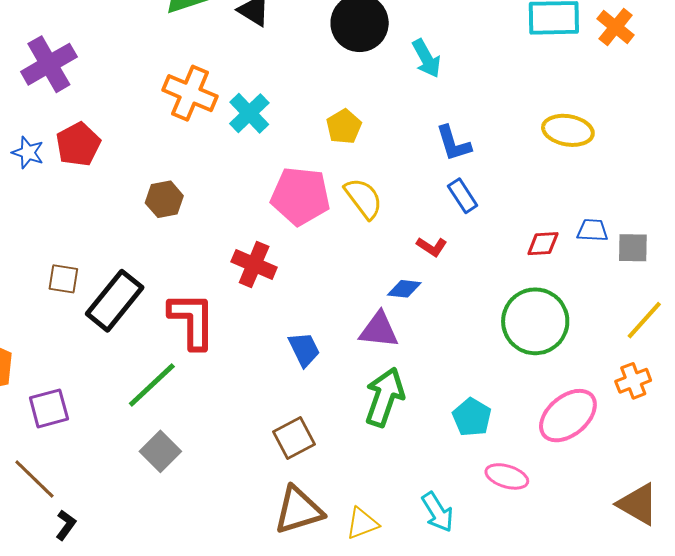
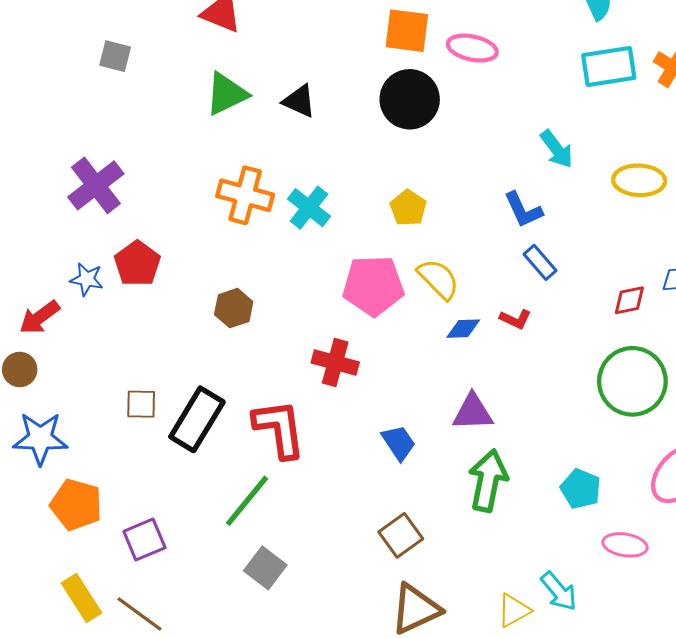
cyan arrow: (426, 58) -> (557, 149), moved
blue diamond: (404, 289) -> (463, 329), moved
yellow triangle: (362, 523) -> (514, 610), moved

